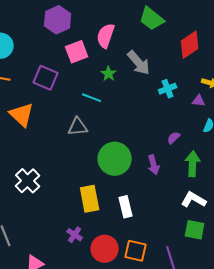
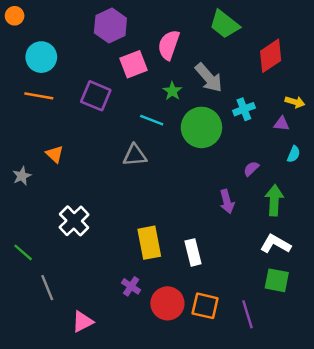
orange triangle: (22, 115) -> (55, 154), moved, size x0.6
green circle: (115, 159) -> (201, 127), moved

